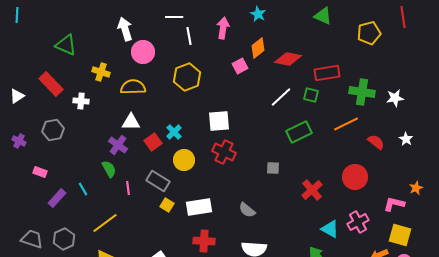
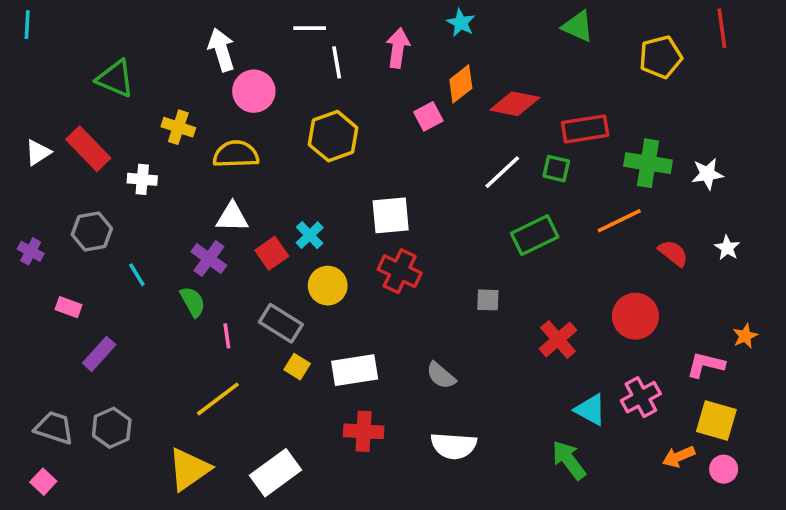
white triangle: (17, 96) -> (38, 152), moved
cyan line: (83, 189) -> (137, 275), moved
yellow line: (105, 223) -> (218, 399), moved

